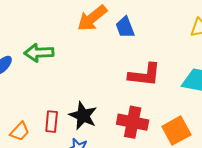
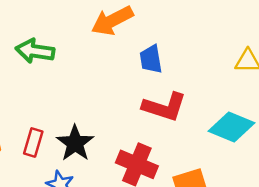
blue trapezoid: (125, 27) -> (151, 59), moved

